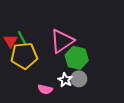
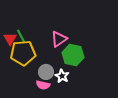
pink triangle: (62, 41) -> (59, 39), size x0.7
gray circle: (79, 79) -> (46, 72), moved

